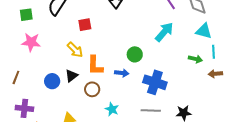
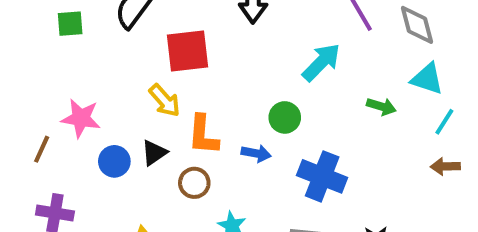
red square: (85, 25) -> (187, 51), size x1.6
cyan arrow: (164, 32) -> (321, 62), moved
pink star: (31, 42) -> (81, 118), moved
cyan line: (213, 52) -> (444, 122), turned 32
green arrow: (195, 59) -> (381, 106), moved

